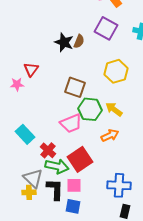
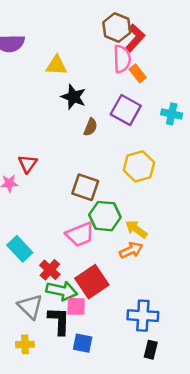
black star: (64, 42) -> (73, 97), moved
yellow arrow: (114, 109) -> (136, 229), moved
pink square: (74, 185) -> (76, 306), moved
yellow cross: (29, 192) -> (25, 344), moved

